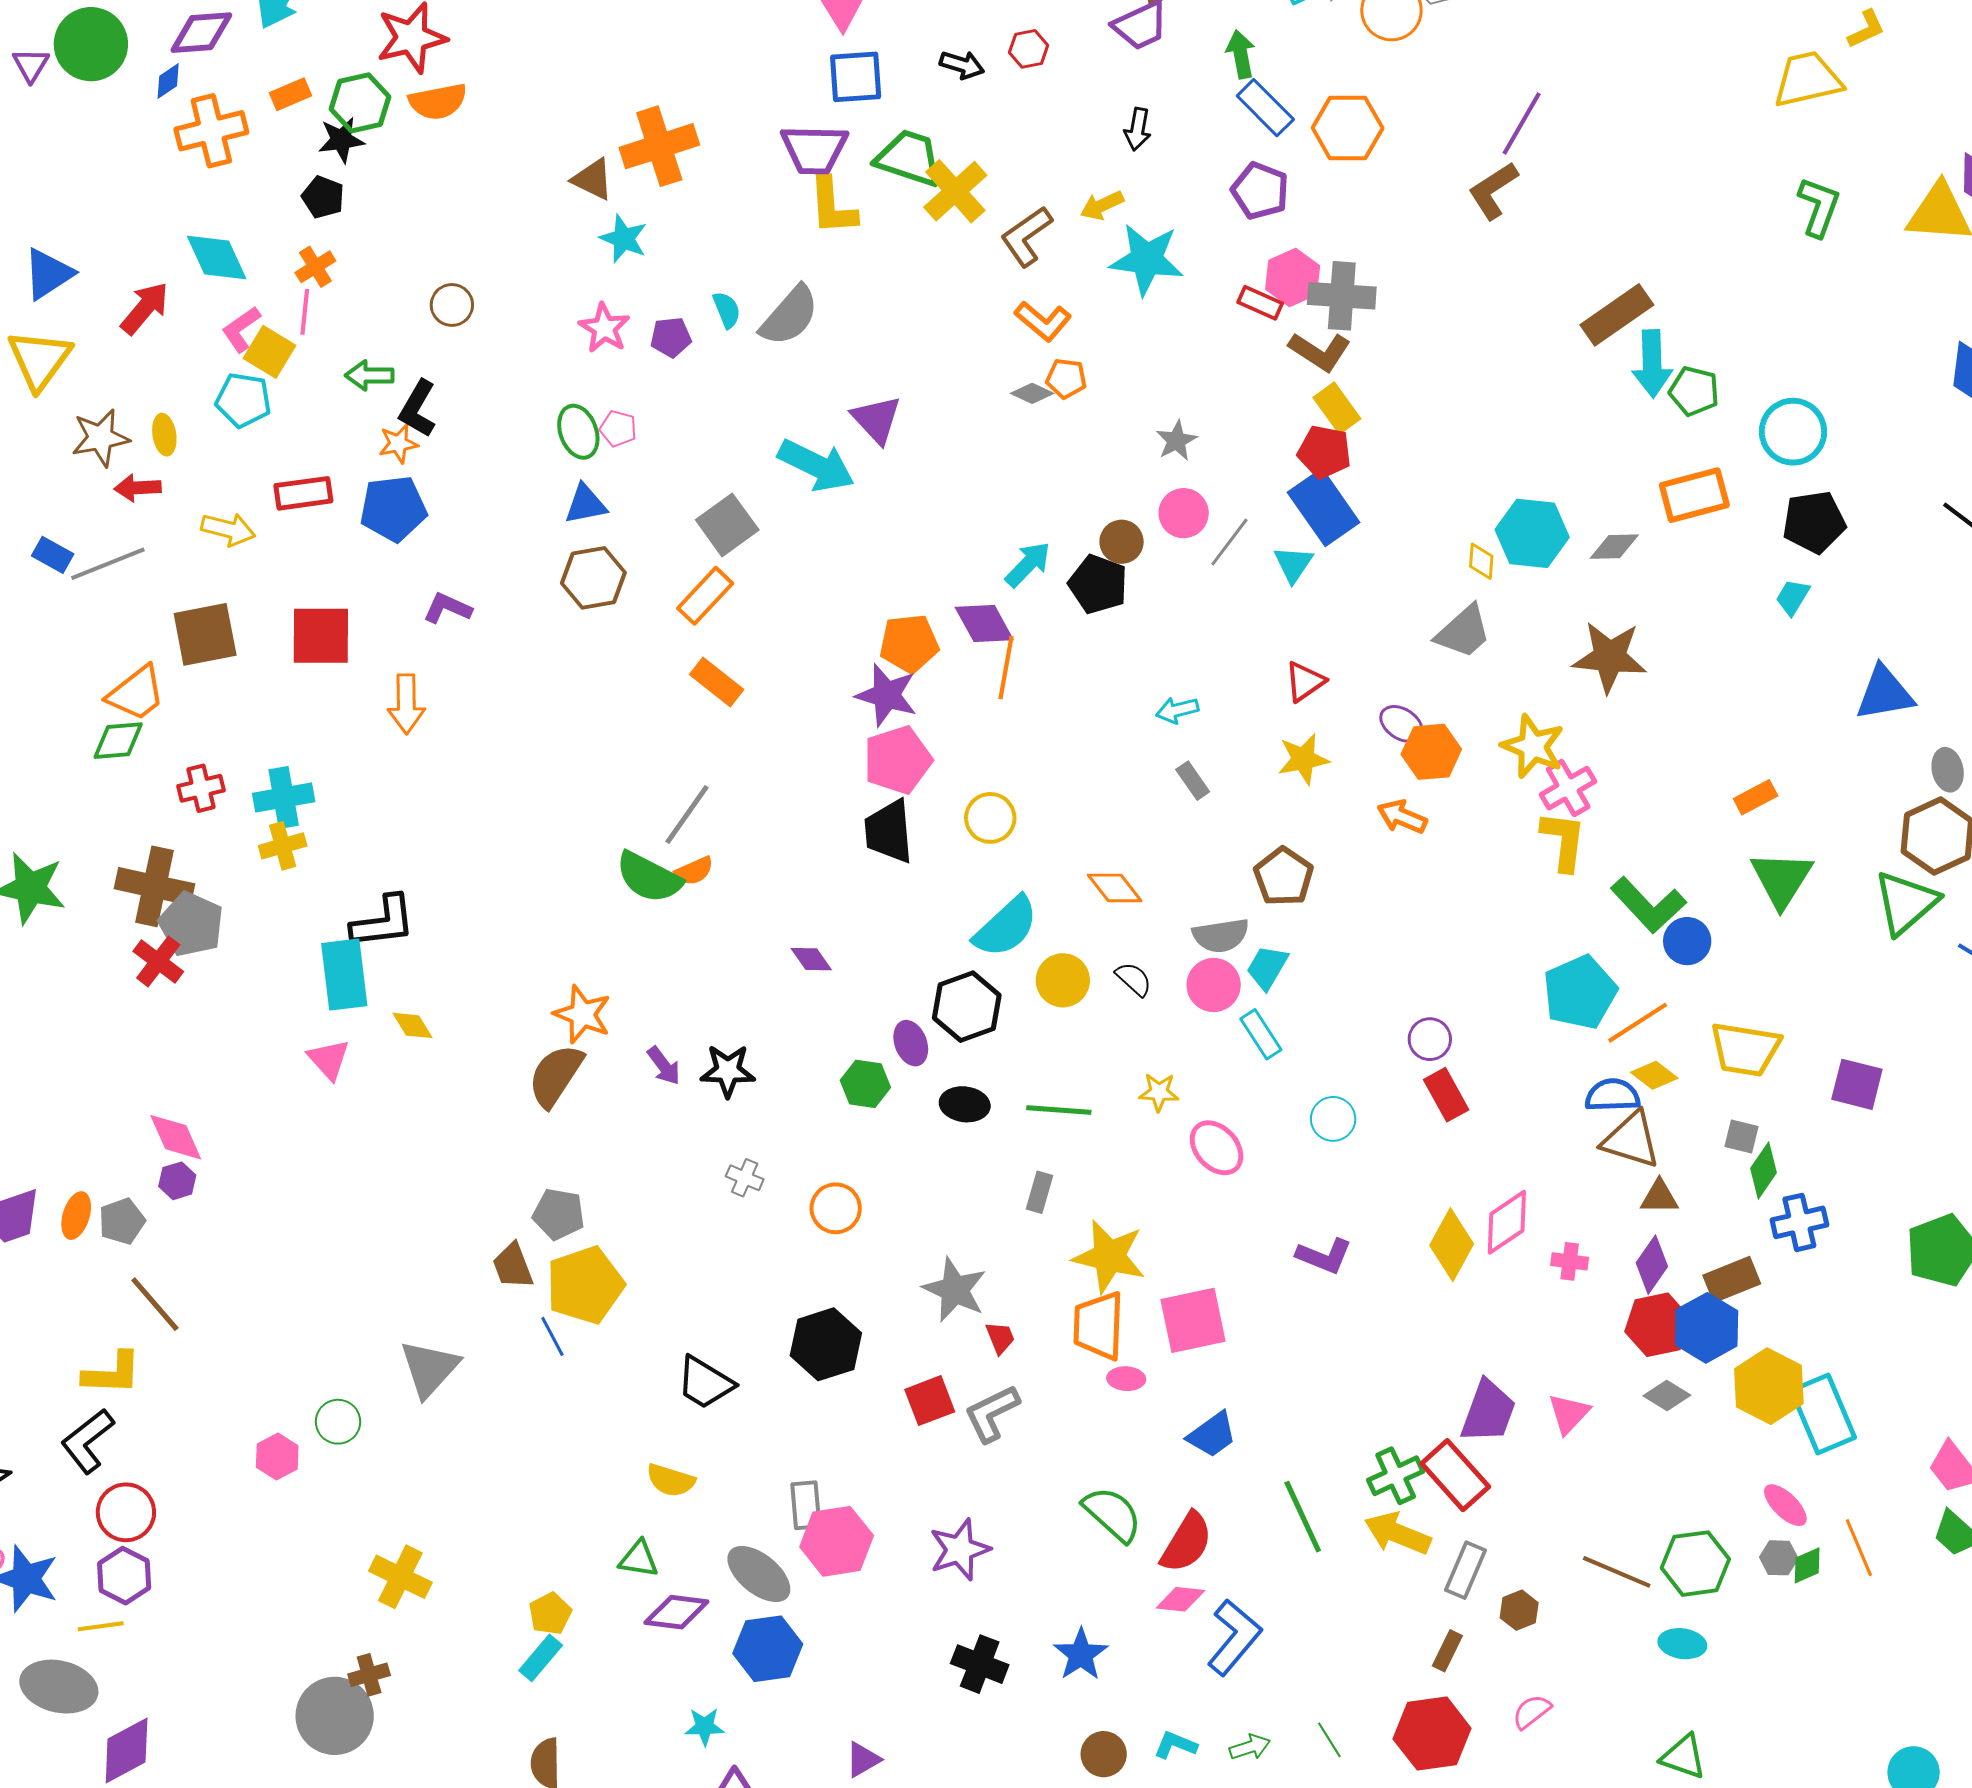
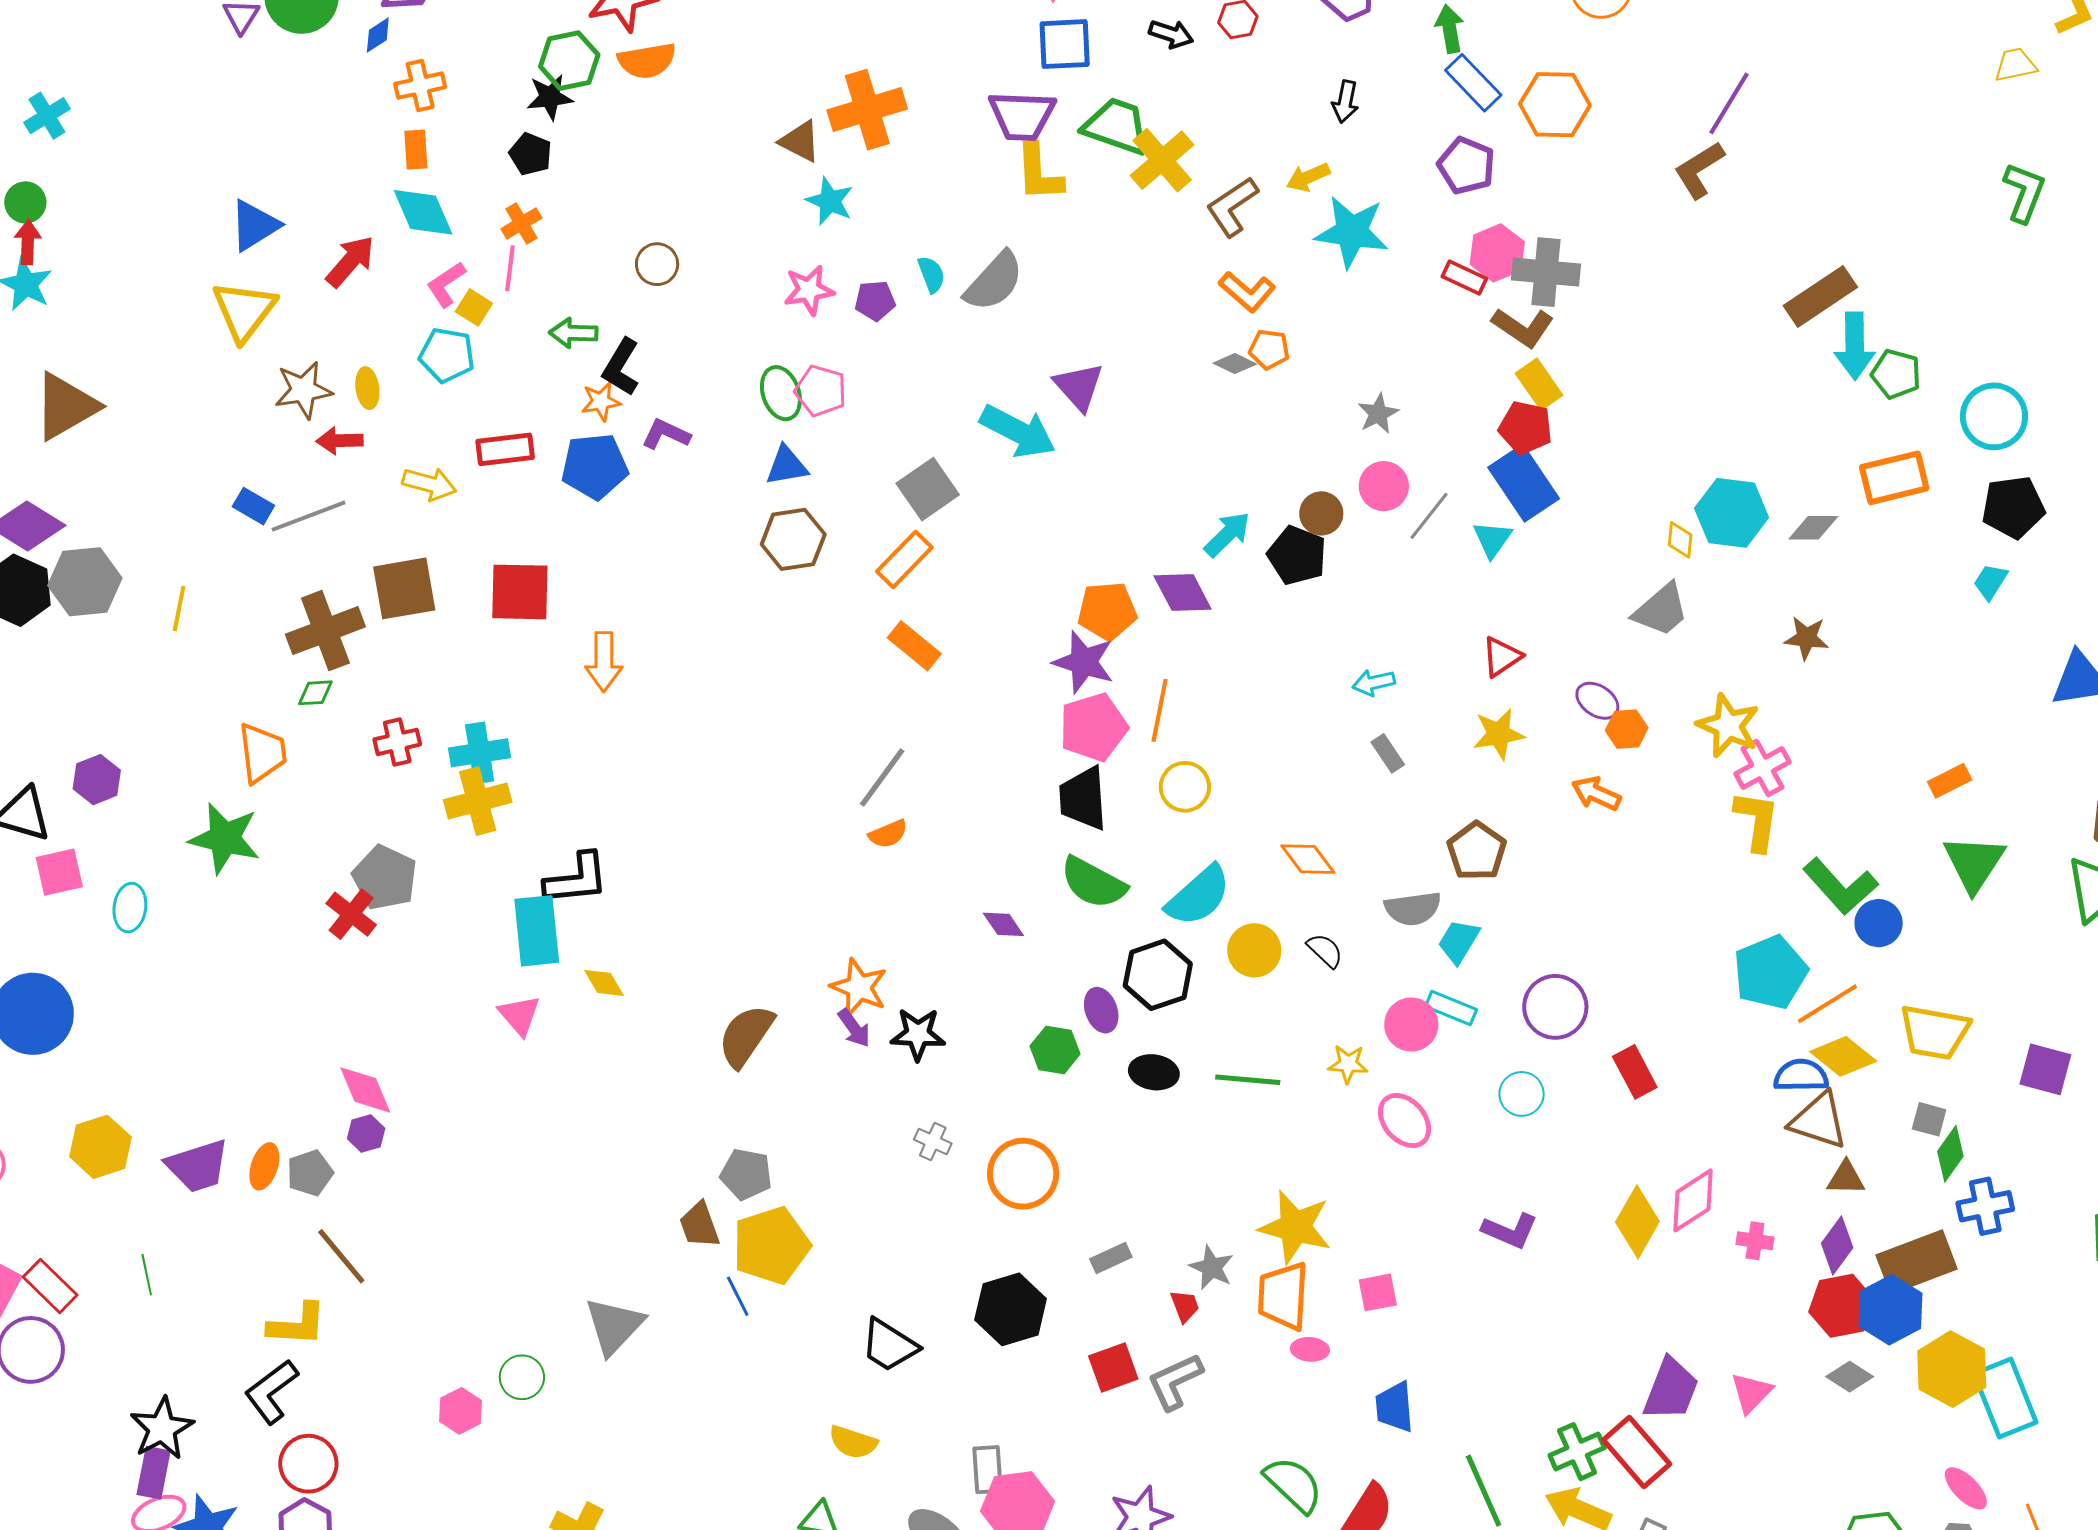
yellow trapezoid: (1808, 79) -> (2015, 65), size x0.6
orange rectangle: (290, 94) -> (416, 150), moved, turned -72
orange cross: (211, 131) -> (420, 86), size x0.7
pink star: (604, 328) -> (809, 290), turned 30
yellow square: (269, 352) -> (474, 307), size x0.7
pink pentagon: (618, 429) -> (821, 391), size x1.4
purple L-shape: (447, 608) -> (666, 434), moved
brown star: (1610, 657) -> (1806, 638), size x0.6
orange line: (1006, 668) -> (1160, 710), moved
orange trapezoid: (136, 693) -> (262, 753), moved, turned -60
green diamond: (118, 741) -> (315, 693), size x0.7
orange hexagon: (1431, 752) -> (1627, 729), size x0.7
yellow cross: (283, 846) -> (478, 801), size x1.4
green semicircle: (649, 877) -> (1093, 883), moved
brown cross: (154, 886) -> (325, 631), moved, turned -34
pink circle: (1214, 985) -> (1411, 1025), moved
orange star: (582, 1014) -> (859, 987), moved
cyan rectangle: (1261, 1034) -> (1451, 1008), turned -36
purple circle: (1430, 1039) -> (1555, 1007), moved, size x1.5
yellow diamond: (1654, 1075) -> (1843, 1056), size x1.4
gray rectangle: (1039, 1192) -> (1111, 1258), moved, turned 48
orange circle: (836, 1208) -> (1023, 1174), size x1.4
brown rectangle: (1732, 1280) -> (1917, 1262), size x1.4
gray star: (955, 1290) -> (1212, 1268), moved, size x0.7
pink square: (1193, 1320) -> (1378, 1292), size x0.6
blue trapezoid: (1212, 1435) -> (1395, 1407), turned 120

